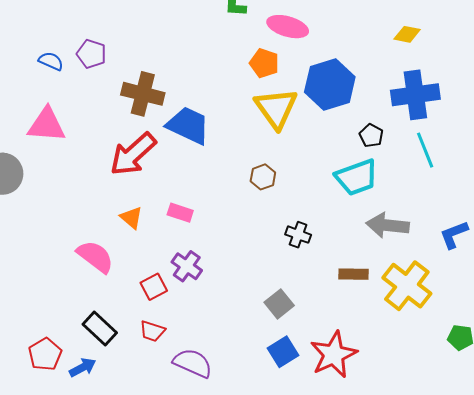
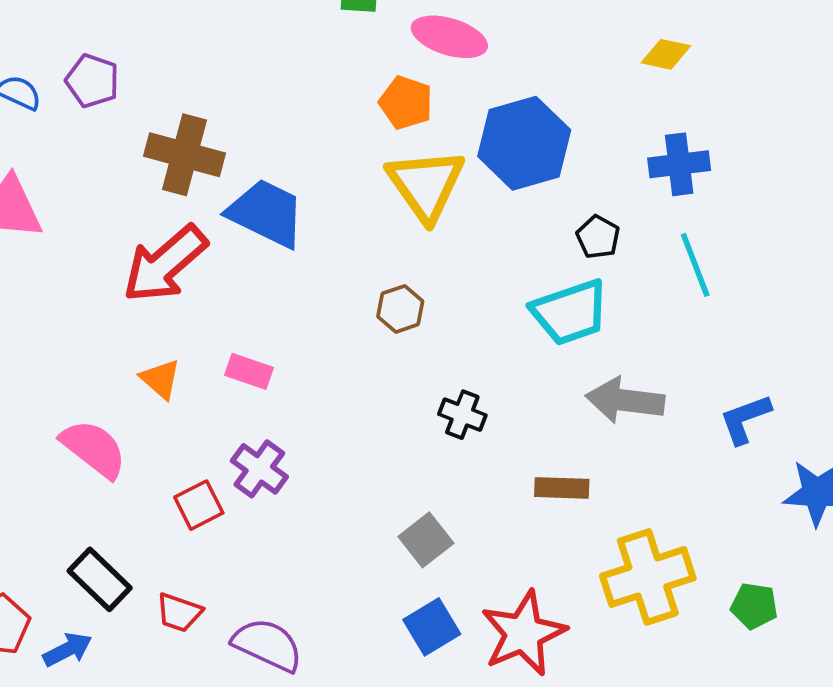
blue cross: (415, 95) -> (679, 164), size x0.7
yellow cross: (407, 286) -> (648, 577), moved, turned 33
red trapezoid: (152, 331) -> (179, 612), moved

